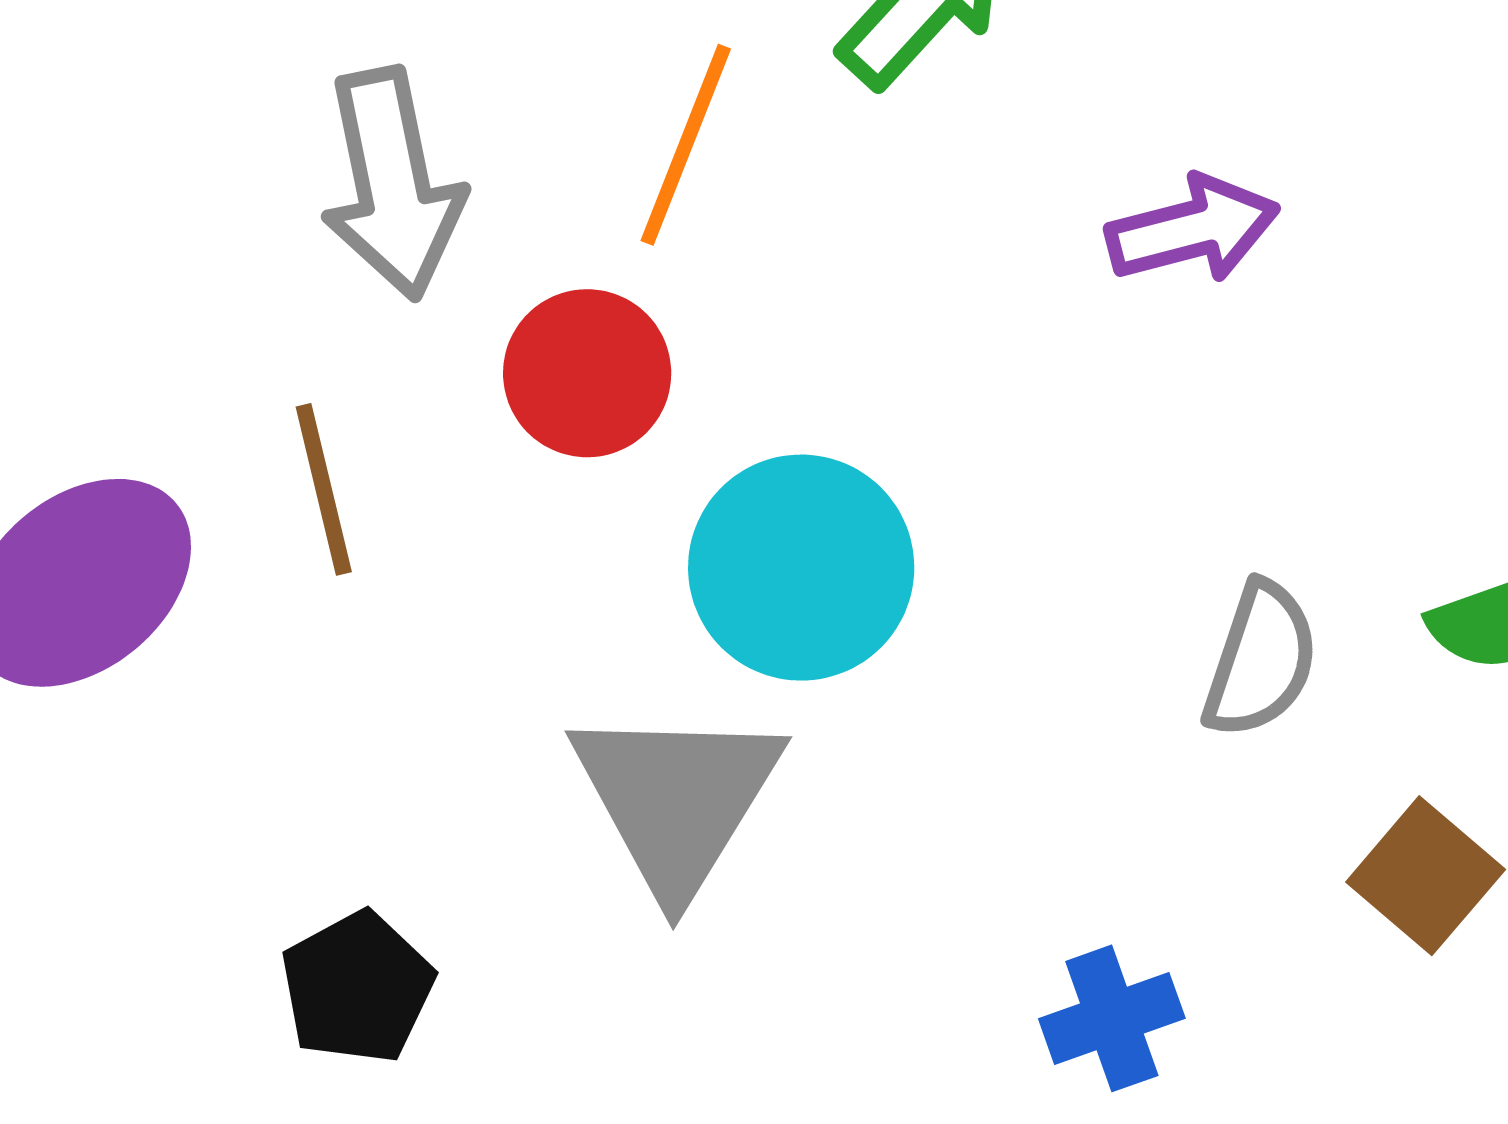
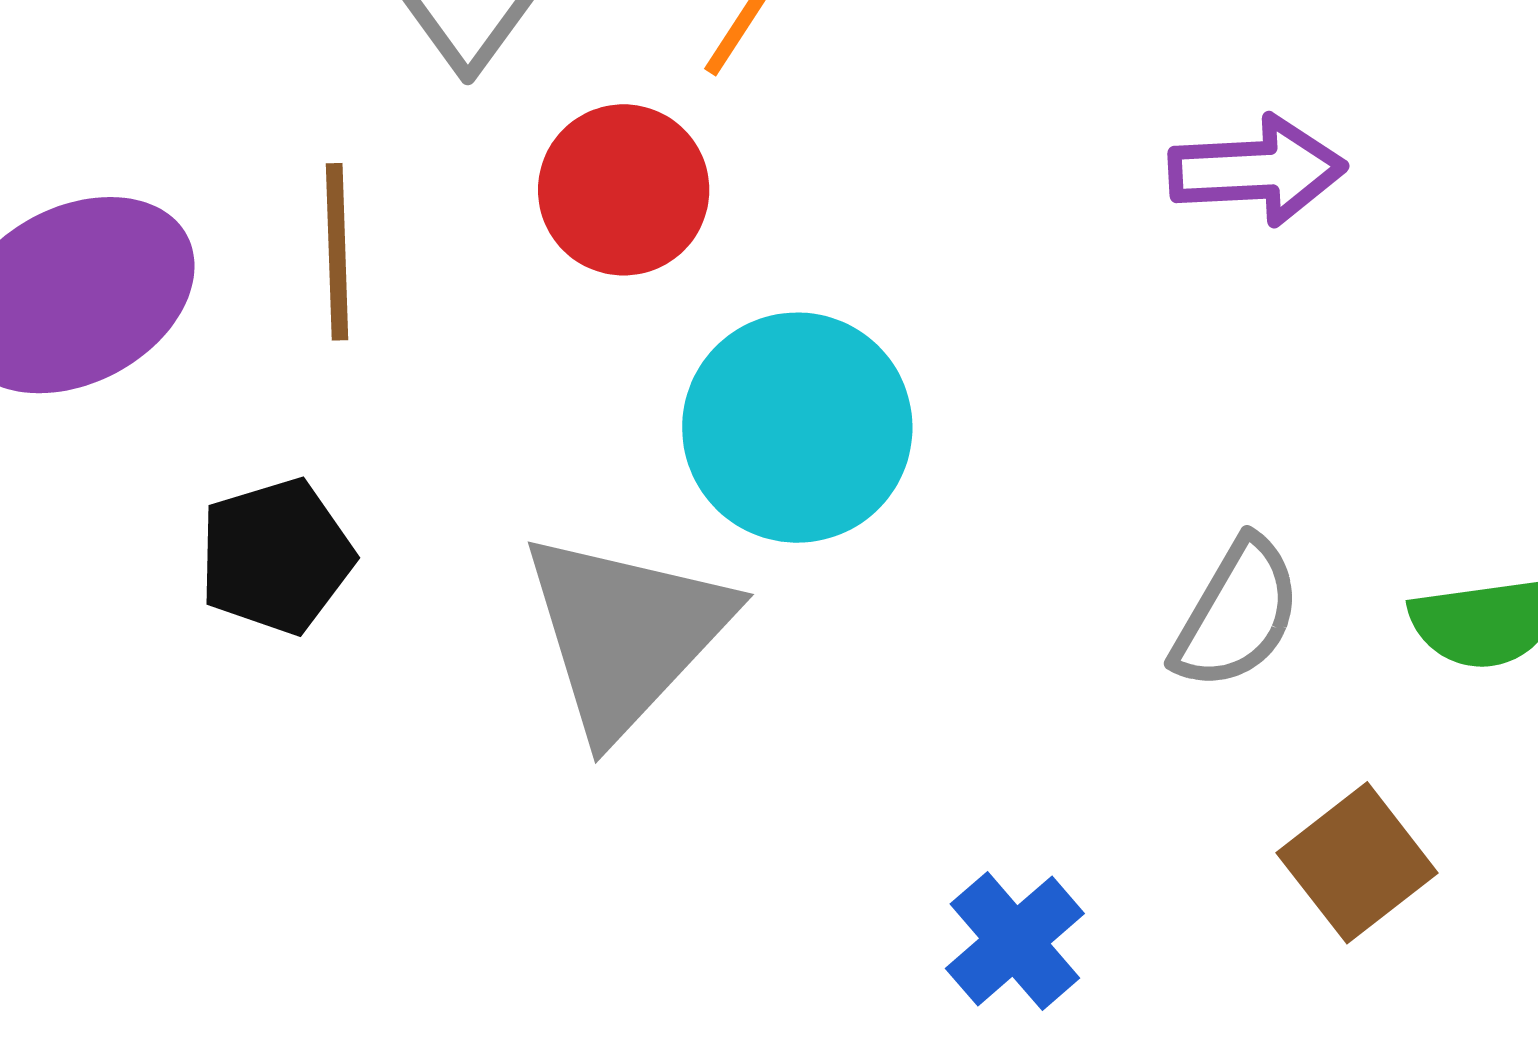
black pentagon: (357, 988) -> (276, 556), moved
blue cross: (1112, 1018) -> (1015, 941), turned -33

